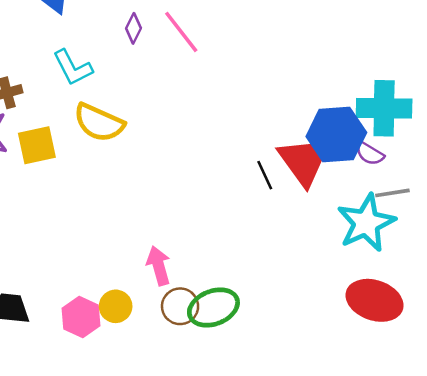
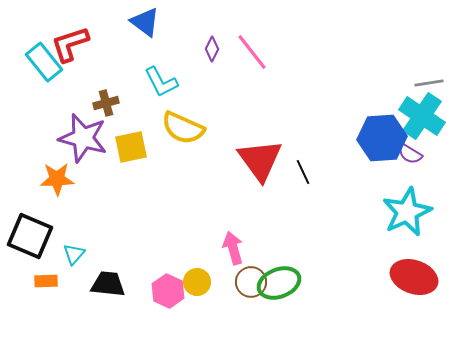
cyan cross: (384, 108) -> (422, 116), turned 33
red triangle: (304, 161) -> (260, 160), moved
black line: (265, 175) -> (303, 172), moved
gray line: (392, 193) -> (429, 83), moved

